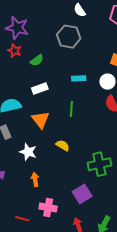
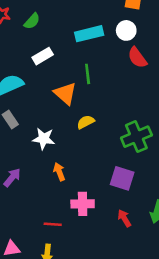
cyan rectangle: (79, 78) -> (89, 34), size x1.5
orange triangle: (41, 120) -> (65, 93), moved
yellow semicircle: (63, 145) -> (86, 122), turned -48
purple square: (82, 194) -> (122, 178), turned -30

